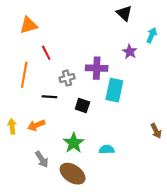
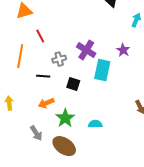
purple star: (130, 52) -> (123, 50), moved
purple cross: (97, 68) -> (86, 50), turned 30
orange arrow: (36, 125) -> (46, 103), moved

